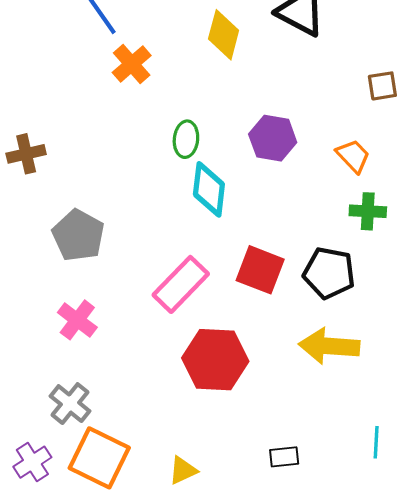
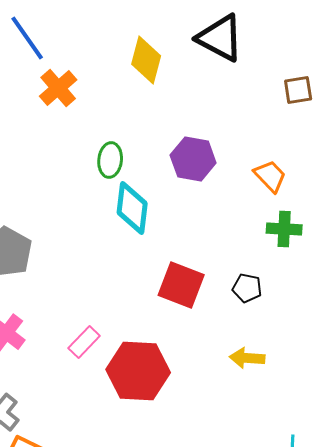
brown square: (382, 86) -> (298, 90), moved
black pentagon: (329, 273) -> (247, 288), size x0.6
pink rectangle: (181, 284) -> (84, 342), moved, size x0.6
yellow arrow: (329, 346) -> (247, 358), size x0.6

